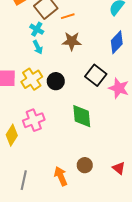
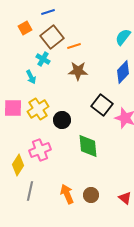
cyan arrow: (38, 47) -> (31, 77), moved
black circle: (56, 81) -> (62, 120), moved
orange arrow: (61, 176) -> (67, 194), moved
gray line: (24, 180) -> (30, 191), moved

